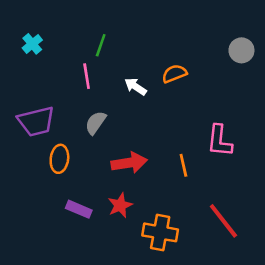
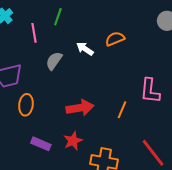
pink line: (87, 76) -> (34, 33), moved
gray semicircle: (96, 123) -> (54, 61), moved
orange line: (183, 165) -> (122, 110), turned 36

